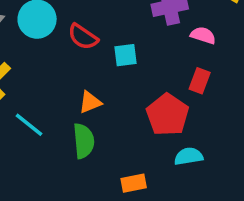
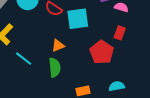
cyan square: (125, 55) -> (78, 19), size x1.6
cyan semicircle: (189, 156) -> (117, 86), moved

